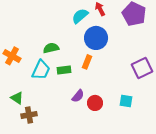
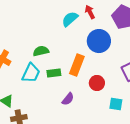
blue circle: (96, 38) -> (99, 41), moved
orange rectangle: (87, 62) -> (77, 65), size x1.5
red circle: (95, 103) -> (97, 83), moved

